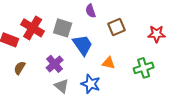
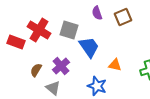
brown square: (117, 27) -> (123, 17), moved
brown semicircle: (20, 68) -> (36, 70), moved
gray triangle: (62, 86) -> (53, 88), moved

